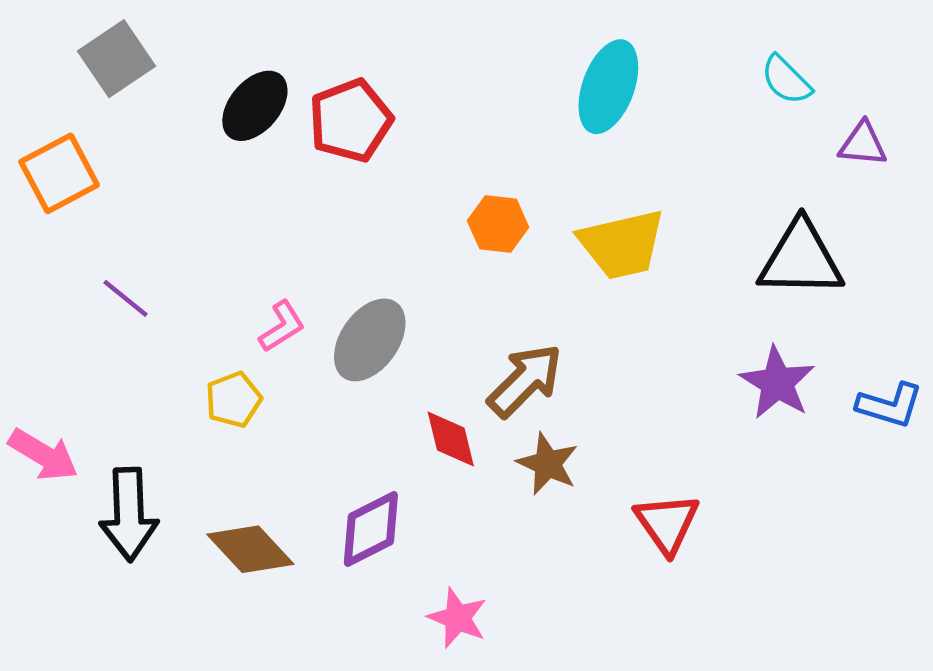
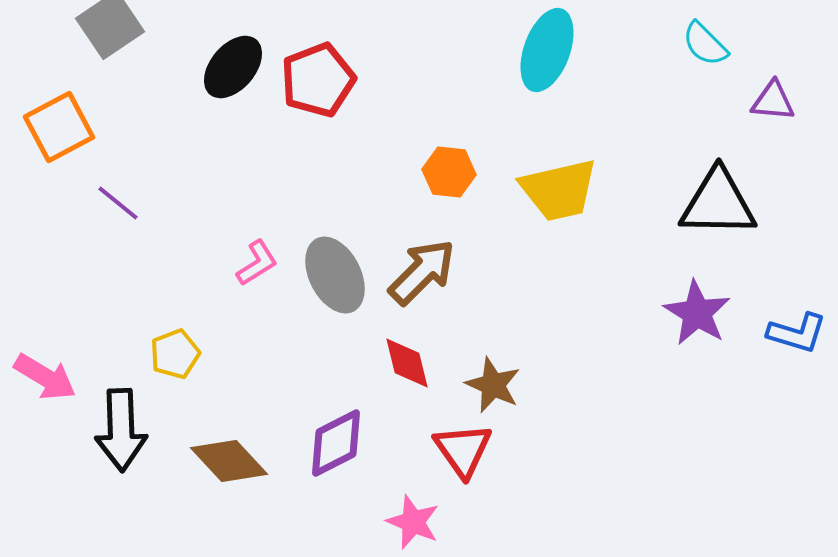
purple line: (125, 298) -> (118, 203), moved
gray ellipse: (370, 340) -> (335, 275), turned -62
brown arrow: (525, 380) -> (422, 272), moved
yellow pentagon: (234, 400) -> (175, 354), moved
red triangle: (667, 523) -> (463, 450), moved

